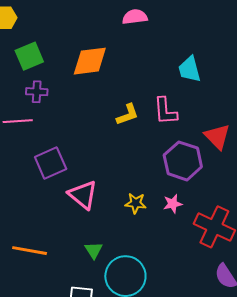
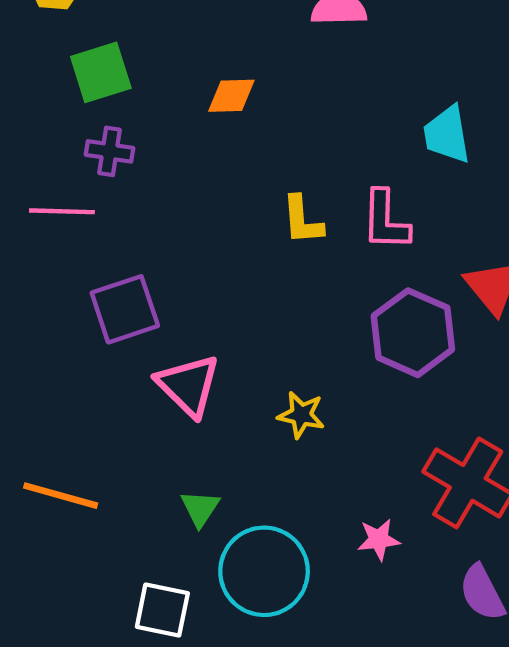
orange diamond: (90, 61) -> (231, 96), size x0.6
yellow L-shape: (128, 115) -> (302, 220), turned 100
pink star: (173, 204) -> (379, 539), moved

